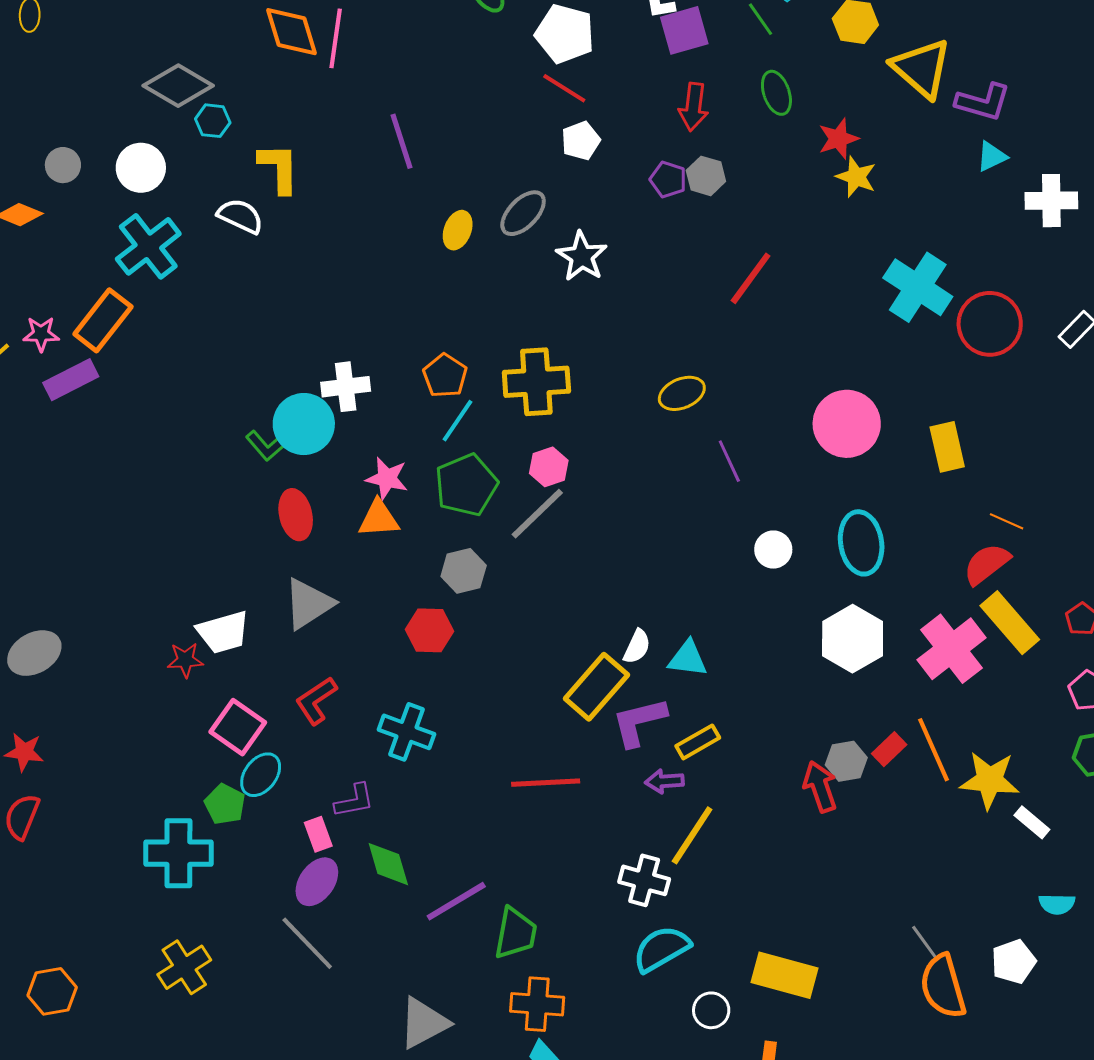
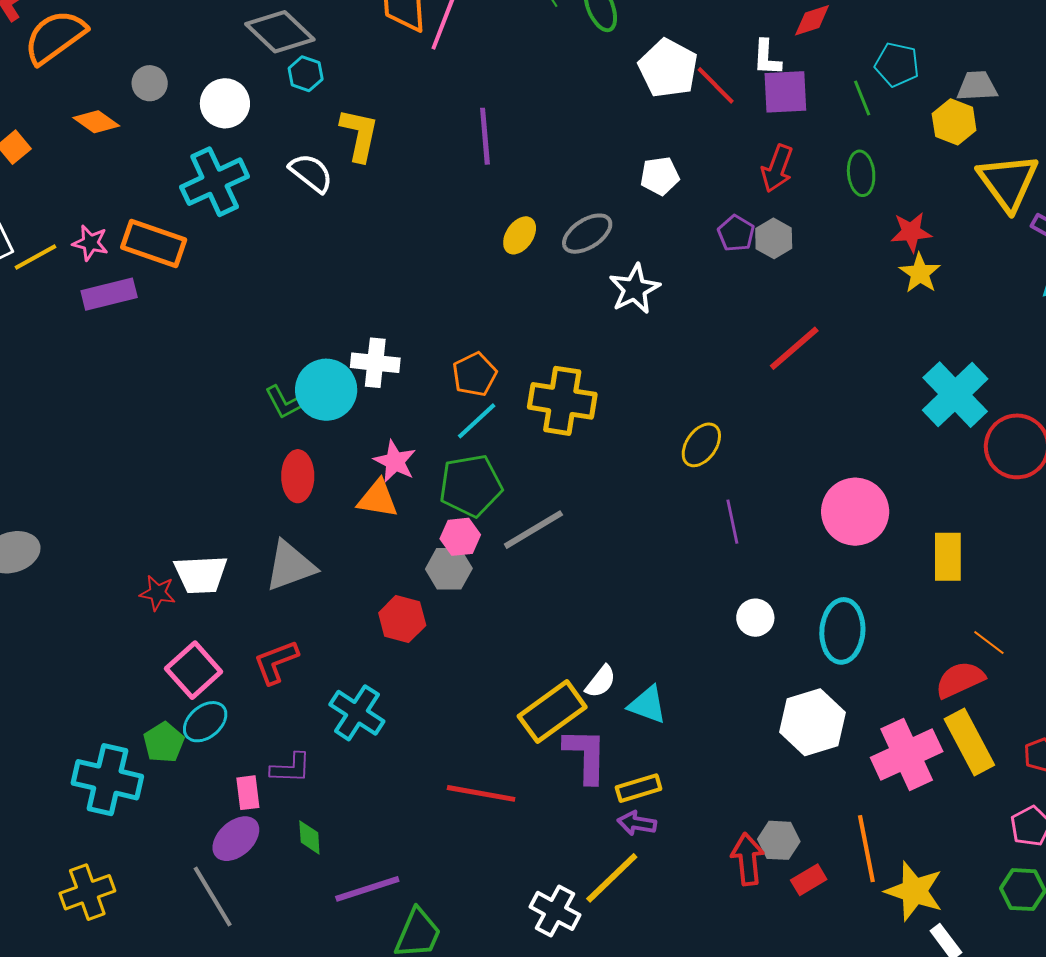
red line: (564, 88) -> (716, 85), moved
orange rectangle: (103, 320) -> (154, 244), turned 58
yellow ellipse: (682, 393) -> (701, 445), turned -45
pink hexagon: (549, 467) -> (460, 537), moved
purple L-shape: (639, 722) -> (586, 755), turned 92
red rectangle: (889, 749) -> (809, 880), moved
purple arrow: (664, 781) -> (637, 823), moved
green diamond: (388, 864) -> (309, 837), size x0.7

